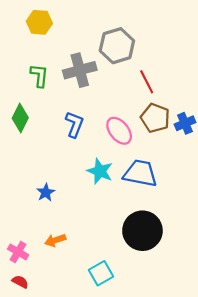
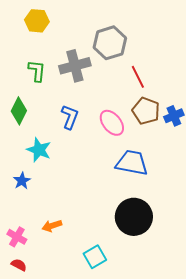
cyan star: (100, 171) -> (39, 150), moved
blue star: (46, 192) -> (22, 181), moved

